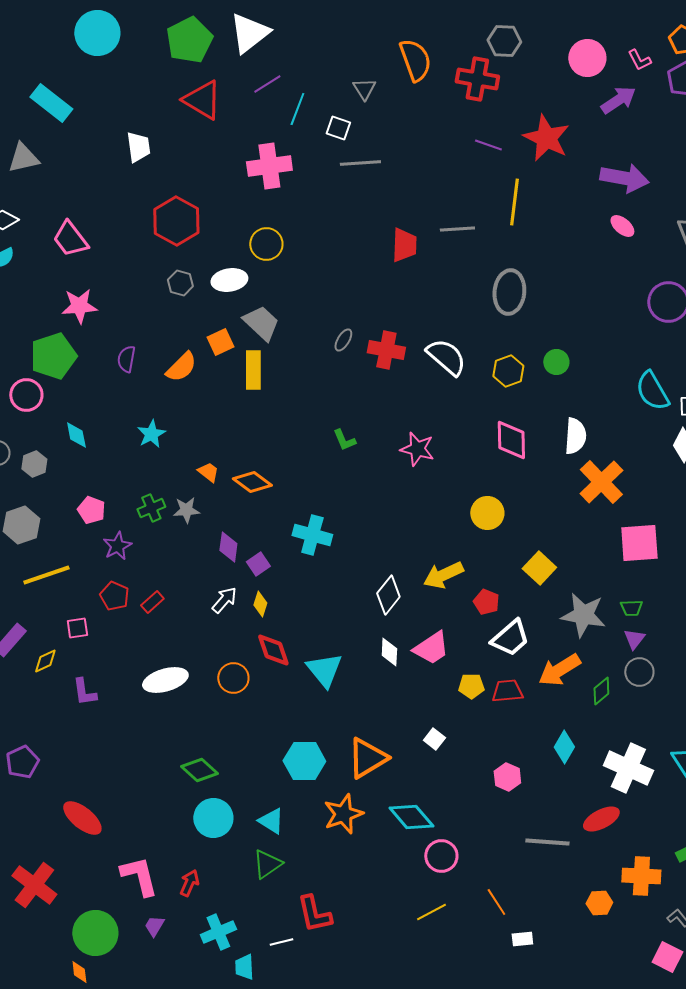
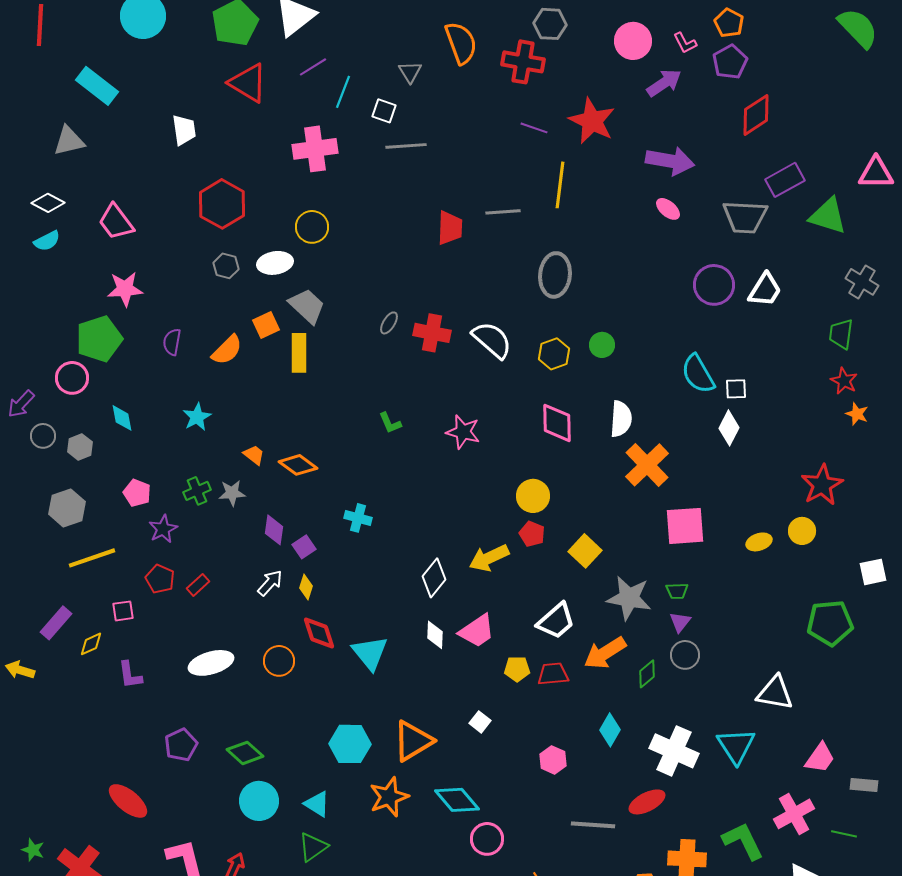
cyan cross: (312, 535) -> (358, 518), size x0.7
red pentagon: (486, 602) -> (532, 534), moved
purple pentagon: (22, 762) -> (181, 745), moved

